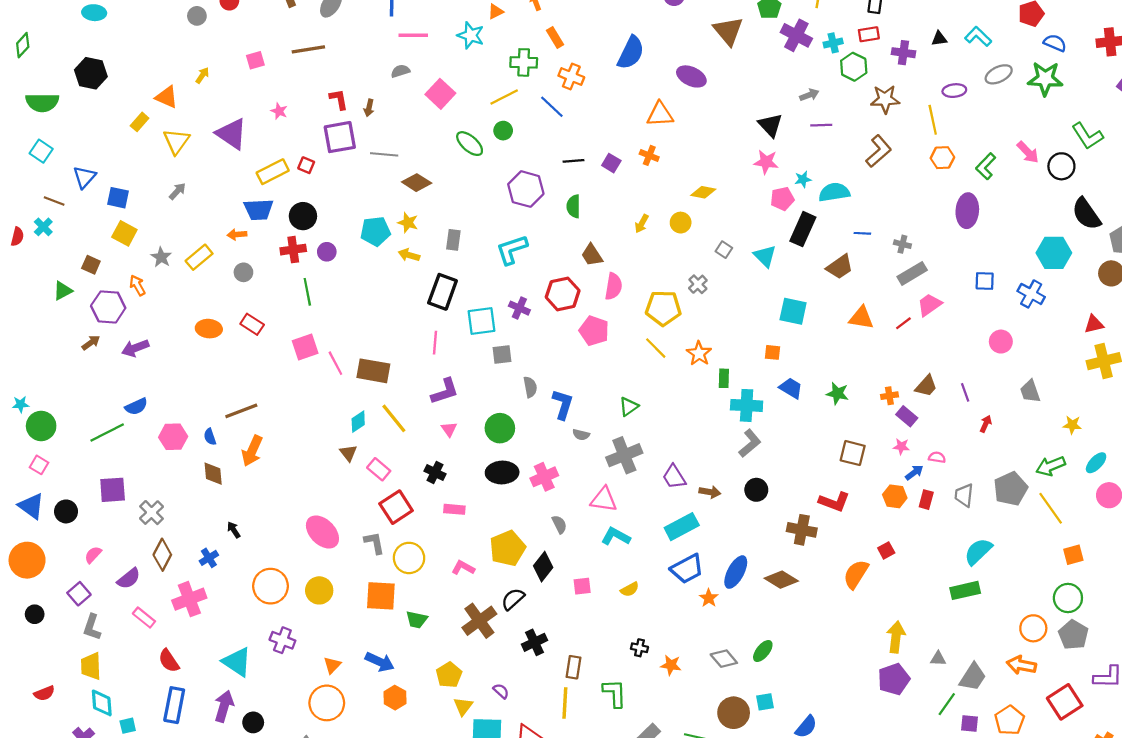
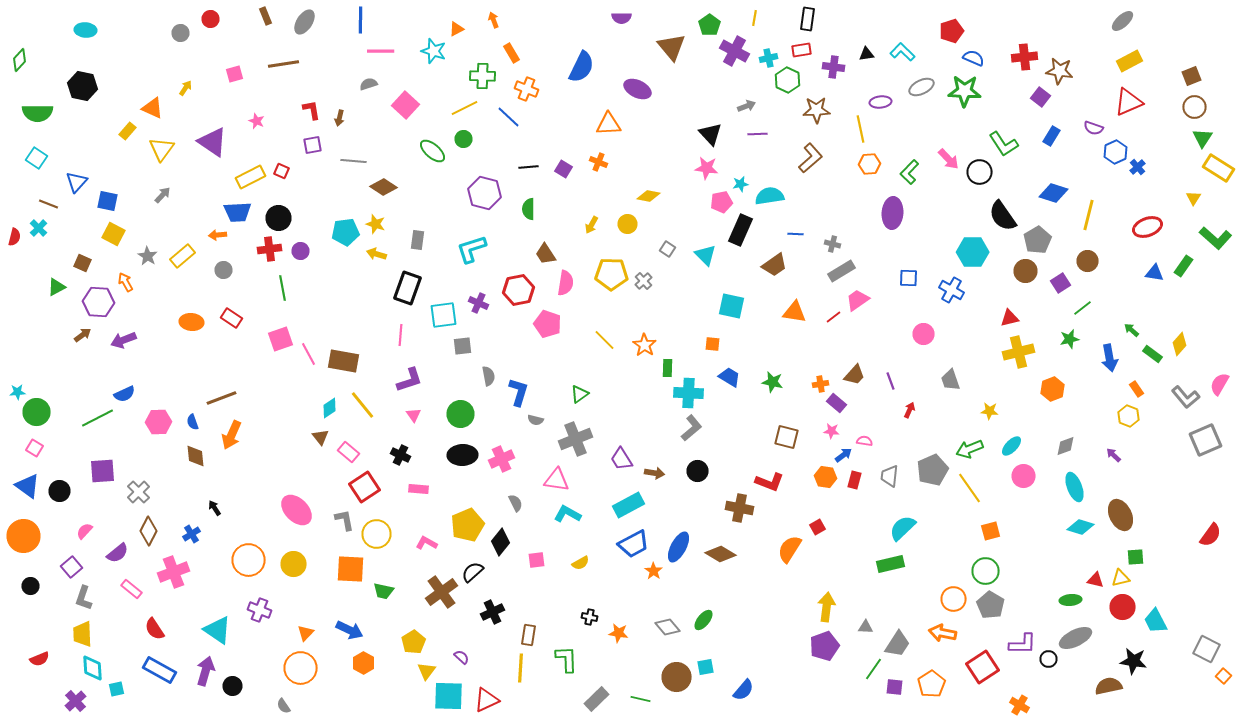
purple square: (340, 137) -> (312, 145), size x0.6
yellow pentagon: (663, 308) -> (612, 274), moved
blue rectangle: (174, 705) -> (160, 670), turned -72

